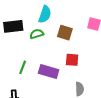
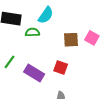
brown square: (65, 33) -> (71, 40), moved, turned -35

